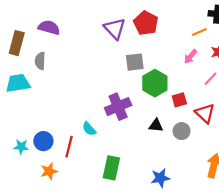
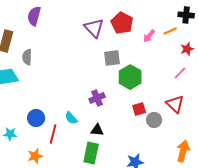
purple semicircle: (49, 28) -> (34, 16), moved, turned -90
pink arrow: (190, 56) -> (149, 36), moved
red square: (179, 100) -> (139, 109), moved
purple cross: (118, 107) -> (97, 98), size x0.7
black triangle: (156, 126) -> (97, 130), moved
blue circle: (43, 141) -> (36, 118), moved

